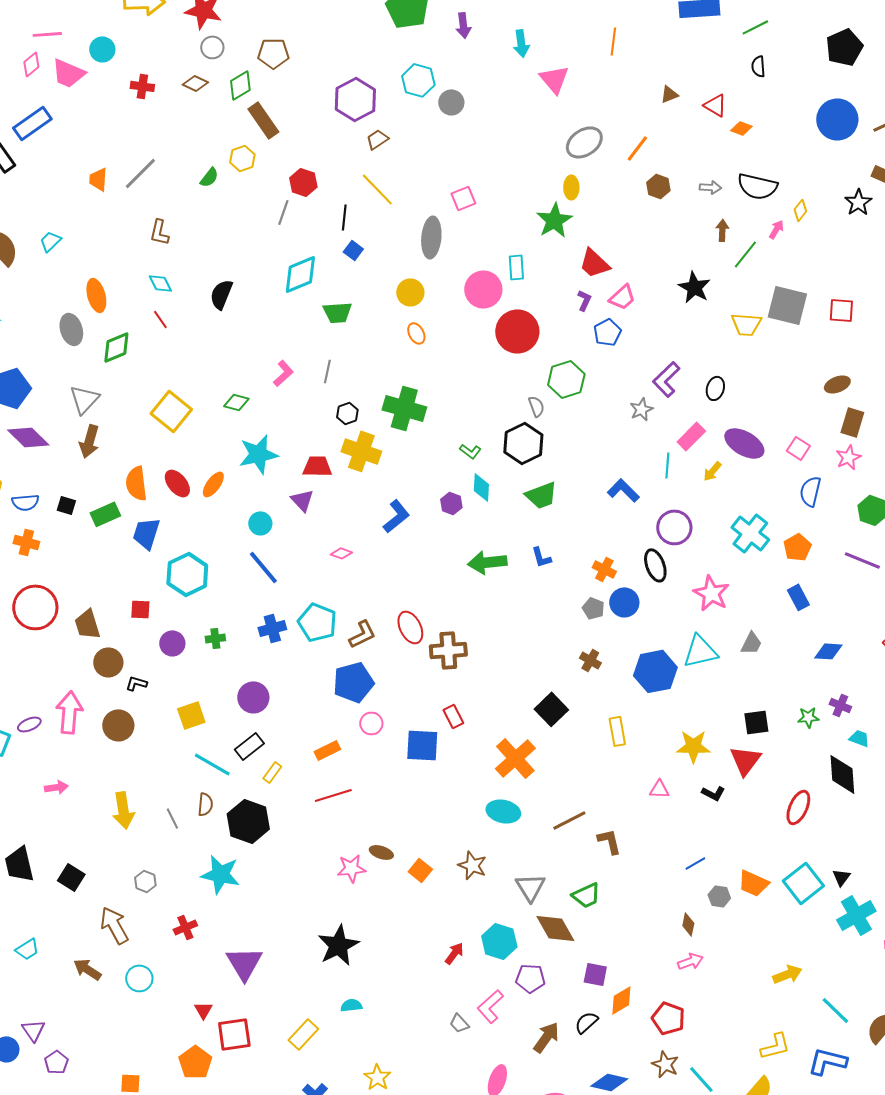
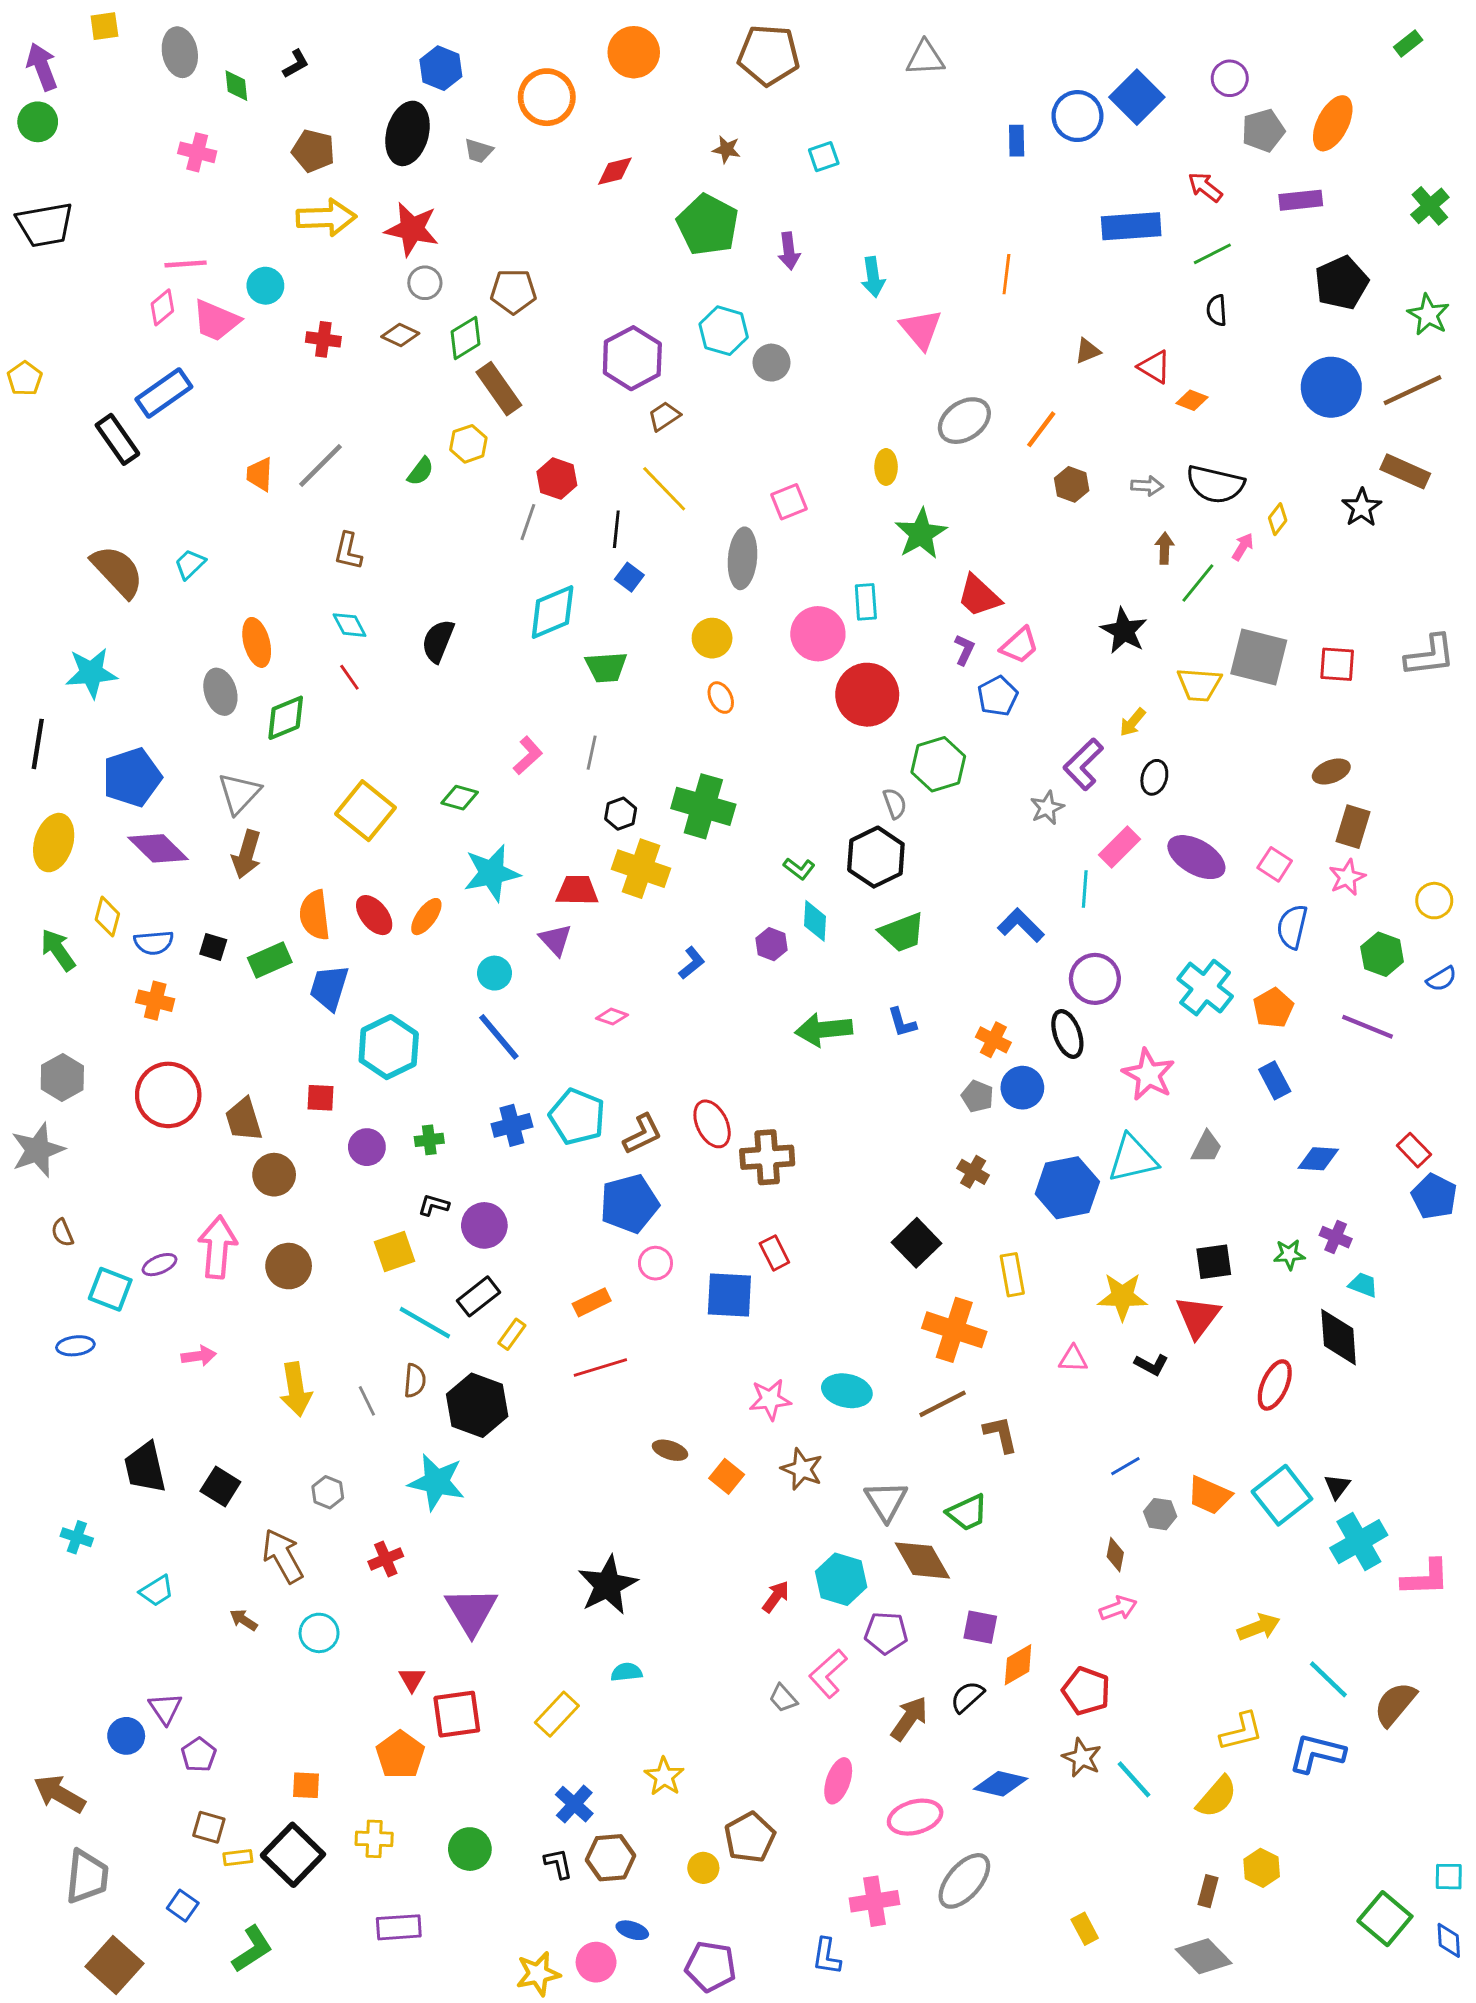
yellow ellipse: (571, 187) -> (886, 467), moved
yellow arrow: (712, 471) -> (1133, 722), moved
blue L-shape: (396, 516) -> (692, 963), size x0.7
black L-shape: (136, 683) -> (434, 1205), moved
orange cross: (515, 758) -> (954, 1330), moved, turned -30
pink star: (351, 868) -> (770, 1399), moved
brown arrow: (87, 969) -> (244, 1620), size x0.7

